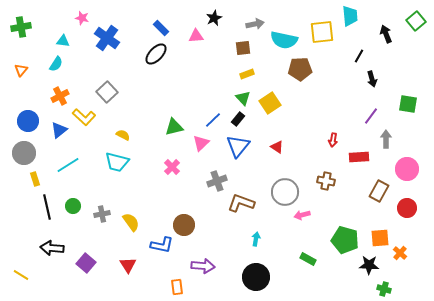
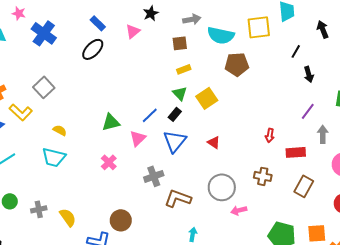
pink triangle: (196, 36) -> (133, 31), turned -35
brown rectangle: (379, 191) -> (304, 186), moved

